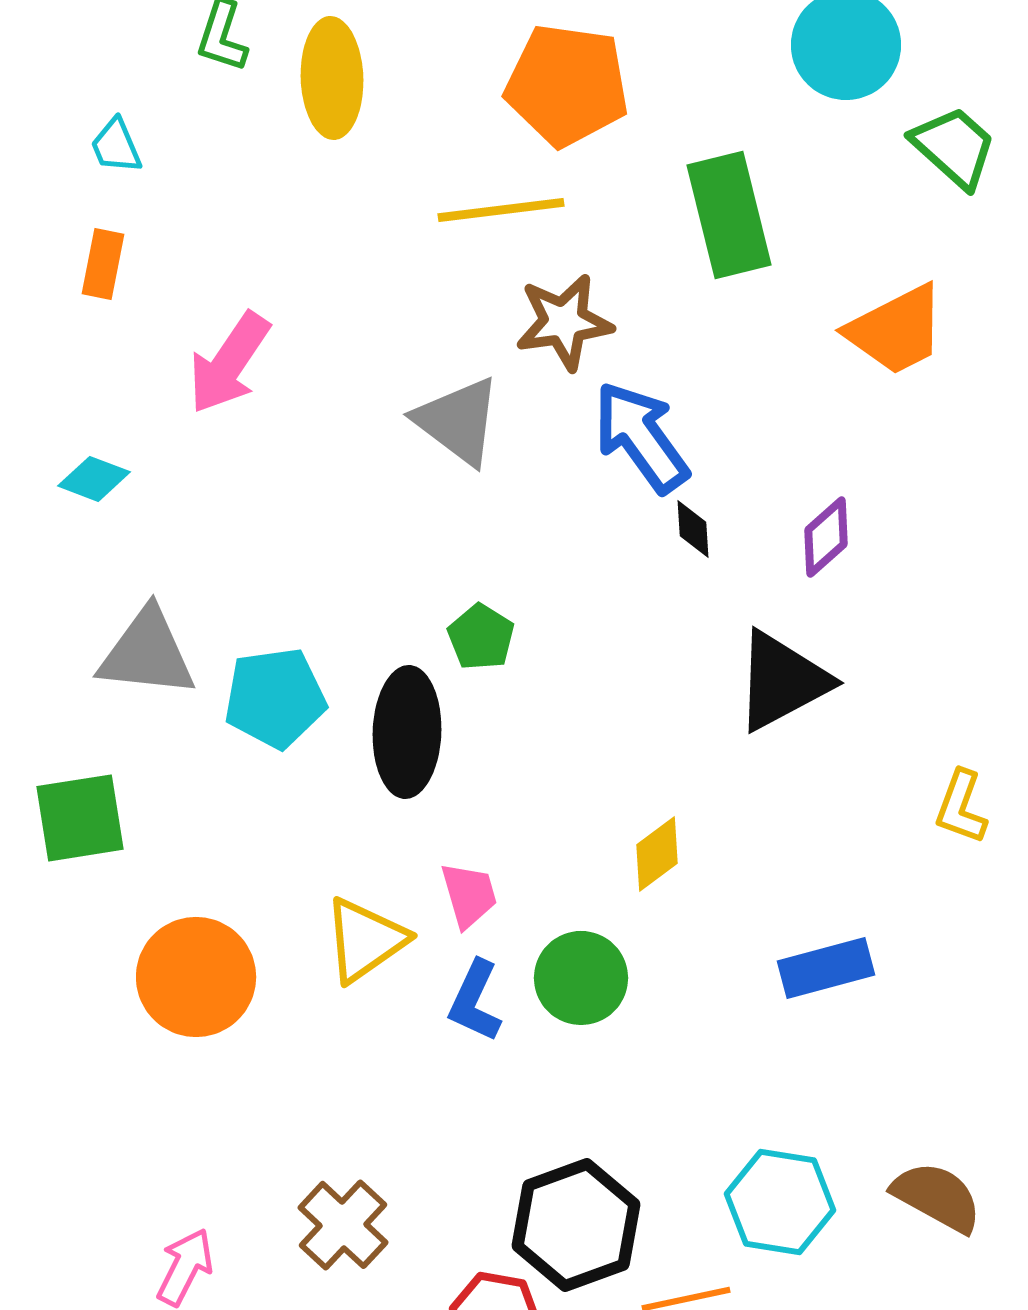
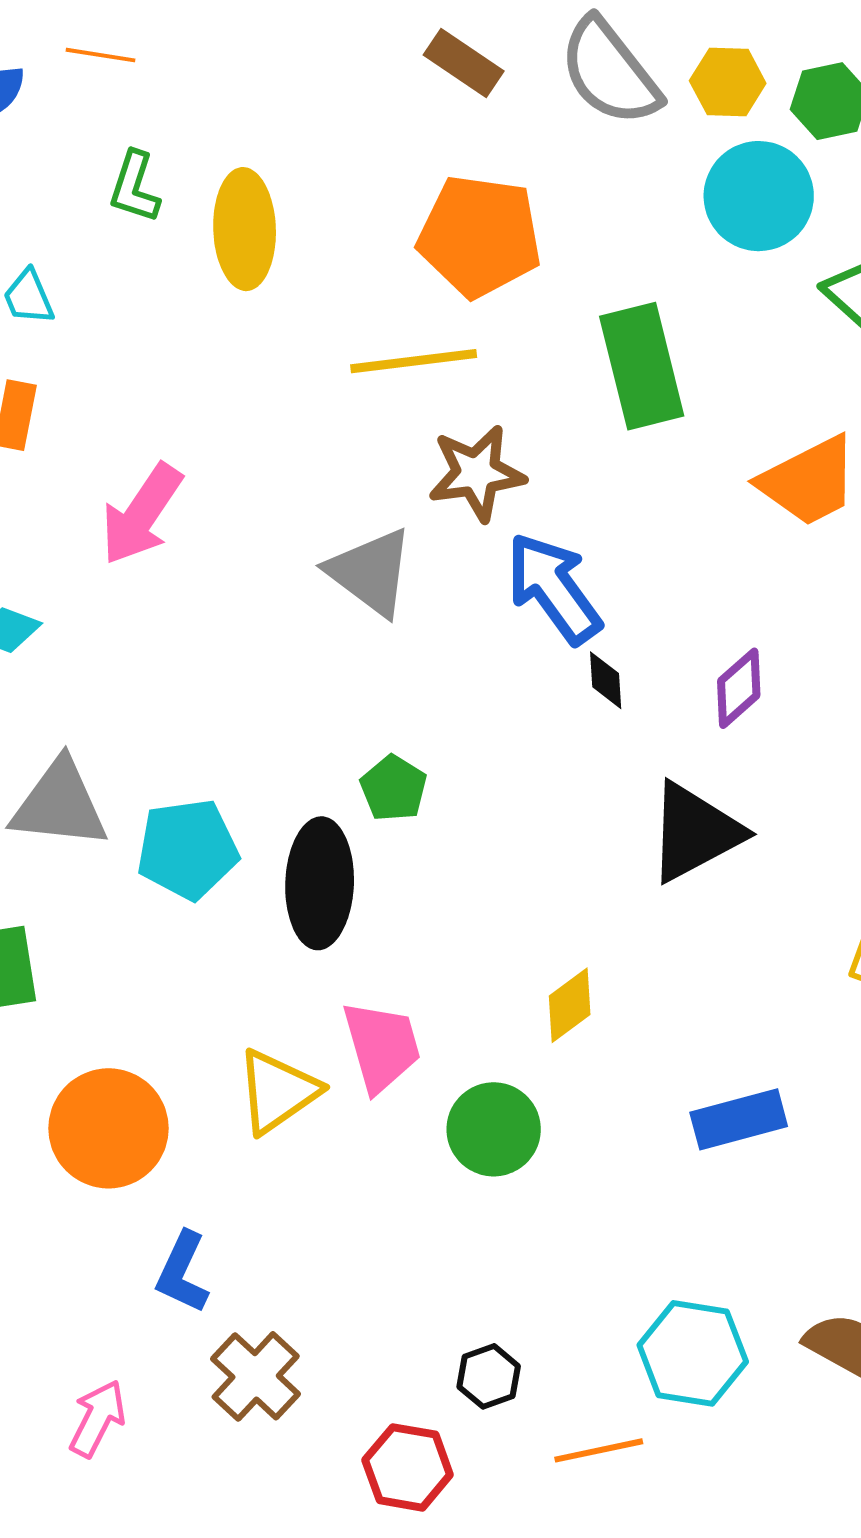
pink trapezoid: (469, 895) -> (382, 1046), size x1.4
blue L-shape: (475, 1001) -> (183, 1272), moved
black hexagon: (576, 1225) -> (489, 1376), size x0.5

